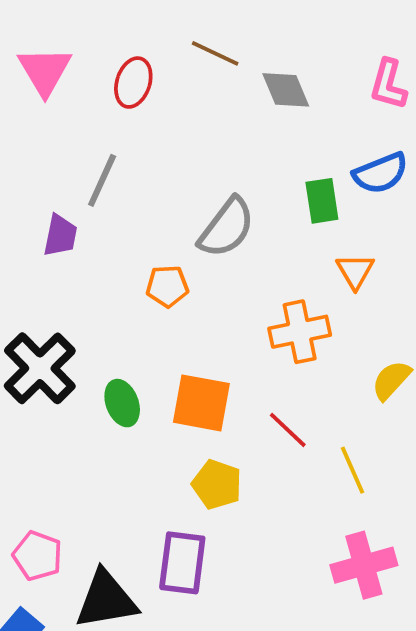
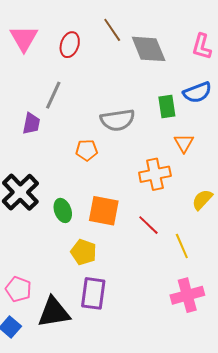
brown line: (215, 53) -> (112, 30), turned 30
gray diamond: (286, 90) -> (149, 49), size x1.4
gray semicircle: (227, 228) -> (117, 120), turned 44
yellow pentagon: (217, 484) -> (84, 252), moved

